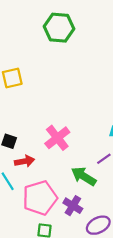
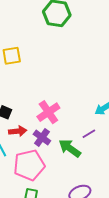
purple cross: (73, 206) -> (42, 137), moved

